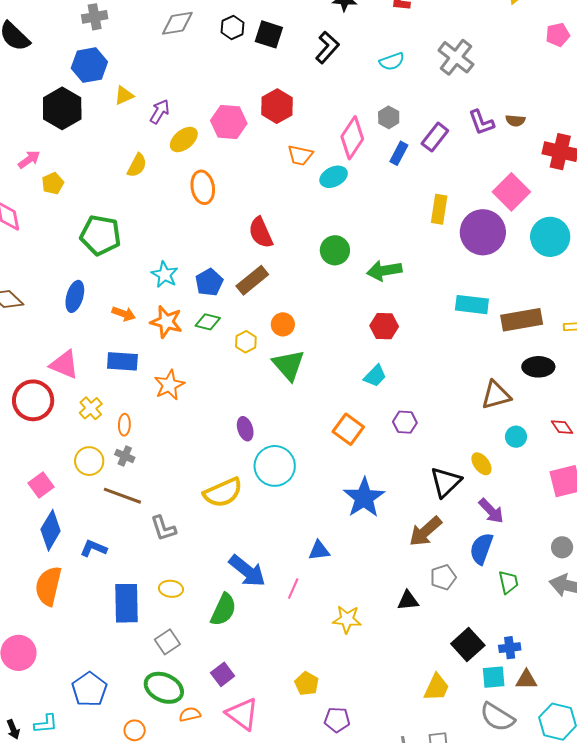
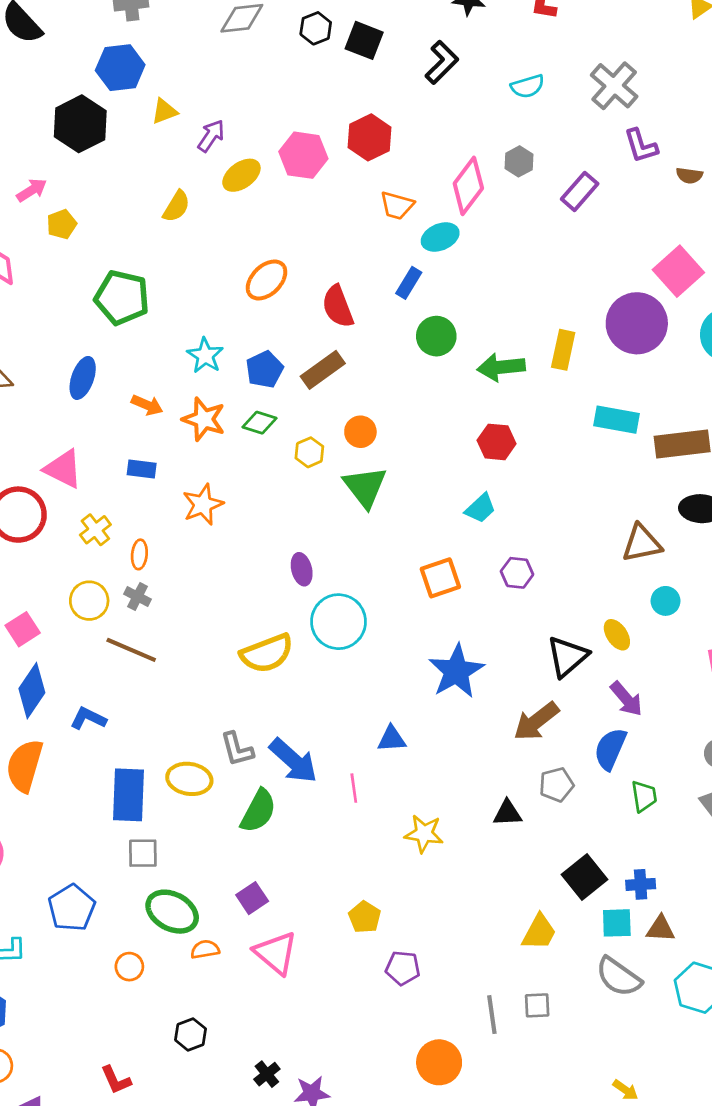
purple L-shape: (481, 122) -> (641, 146), moved
blue rectangle: (399, 153) -> (409, 283), moved
orange ellipse: (203, 187) -> (267, 280), moved, turned 52
yellow rectangle: (439, 209) -> (563, 350), moved
blue rectangle: (122, 361) -> (142, 469), size x0.7
orange square: (348, 429) -> (440, 578), turned 32
gray L-shape: (163, 528) -> (237, 749), moved
yellow ellipse: (171, 589) -> (189, 779), size x1.4
pink line: (293, 589) -> (354, 788), turned -35
gray square: (167, 642) -> (143, 853), moved, turned 30

